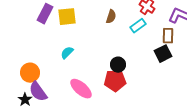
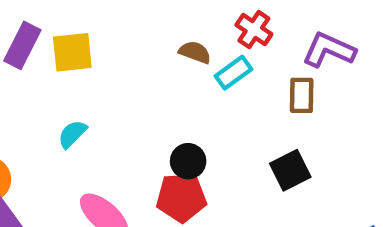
brown semicircle: (111, 17) -> (195, 52), moved, turned -88
black square: (163, 54) -> (290, 170), moved

